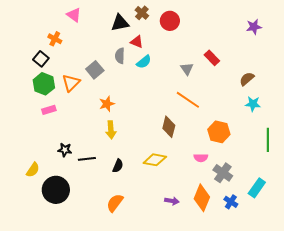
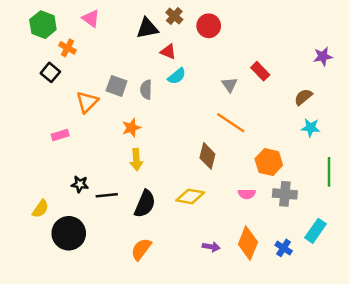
purple star: (254, 27) -> (323, 56), moved
gray semicircle: (120, 56) -> (146, 90), moved
gray square: (95, 70) -> (117, 86), turned -30
green hexagon: (44, 84) -> (43, 25), moved
black semicircle: (118, 166) -> (145, 204), size x1.6
gray cross: (223, 173) -> (285, 194), moved, turned -30

